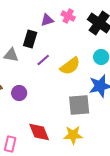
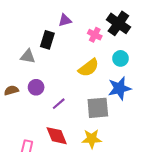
pink cross: (68, 16) -> (95, 35), moved
purple line: (43, 60) -> (59, 104), moved
purple circle: (19, 93) -> (36, 87), moved

